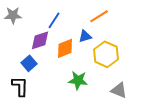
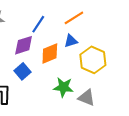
orange line: (99, 16) -> (74, 18), moved
blue square: (29, 63) -> (22, 71), moved
gray triangle: (119, 90) -> (87, 98), moved

